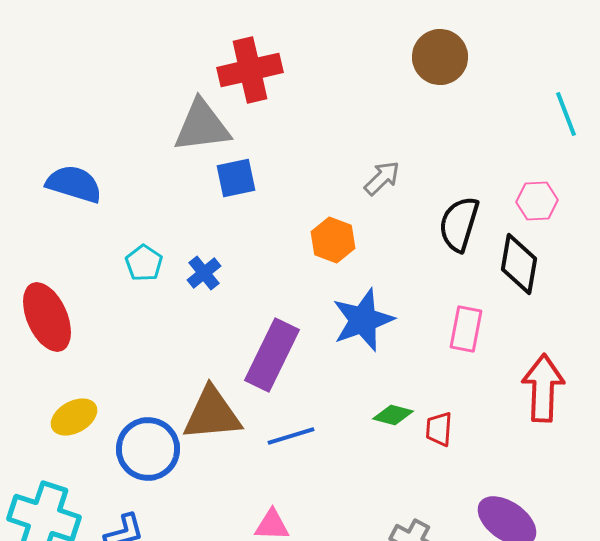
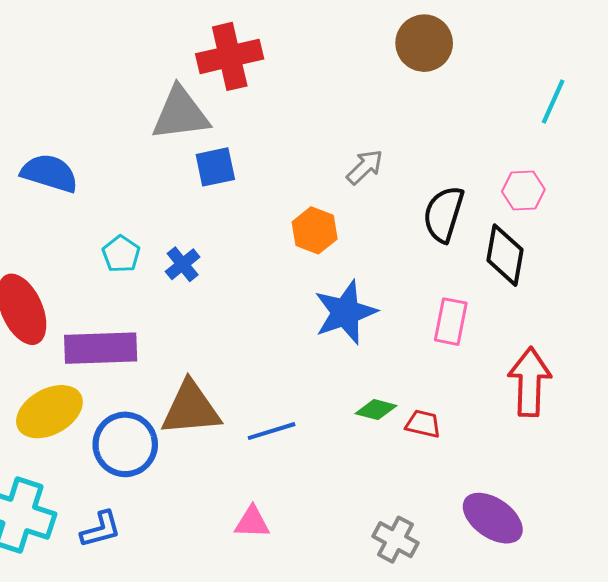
cyan line: (566, 114) -> (553, 101), turned 45
purple rectangle: (272, 355) -> (101, 348), moved, turned 62
yellow ellipse: (74, 417) -> (49, 412), size x1.4
red trapezoid: (439, 429) -> (423, 424), turned 99

